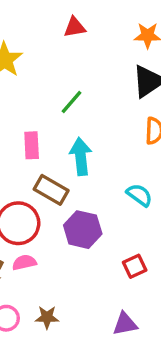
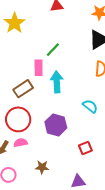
pink rectangle: (32, 145) -> (39, 68), moved
brown rectangle: (51, 190) -> (23, 89), moved, turned -66
brown star: (47, 317) -> (42, 167), moved

